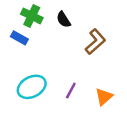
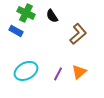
orange triangle: (104, 97) -> (79, 72), moved

